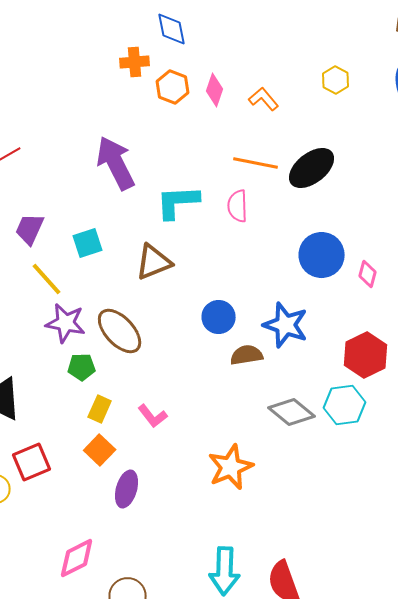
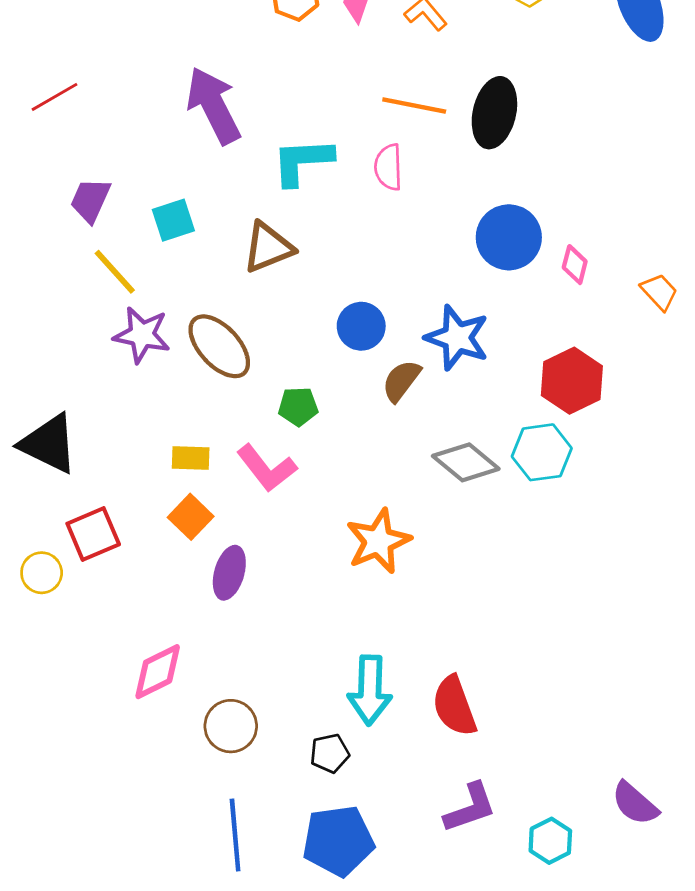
black ellipse: (312, 168) -> (494, 113), turned -39
brown semicircle: (247, 355) -> (401, 381), turned -44
green pentagon: (82, 367) -> (298, 406), moved
yellow rectangle: (100, 409) -> (191, 458), turned 68
pink L-shape: (153, 416) -> (267, 468), size x1.4

